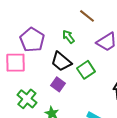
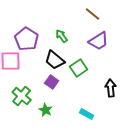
brown line: (87, 16) -> (93, 14), moved

